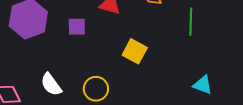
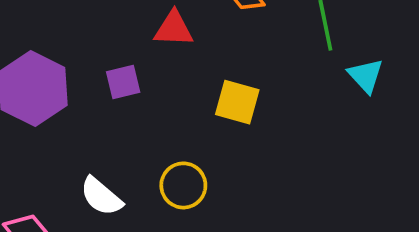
cyan triangle: (203, 85) -> (366, 76), moved, turned 40

